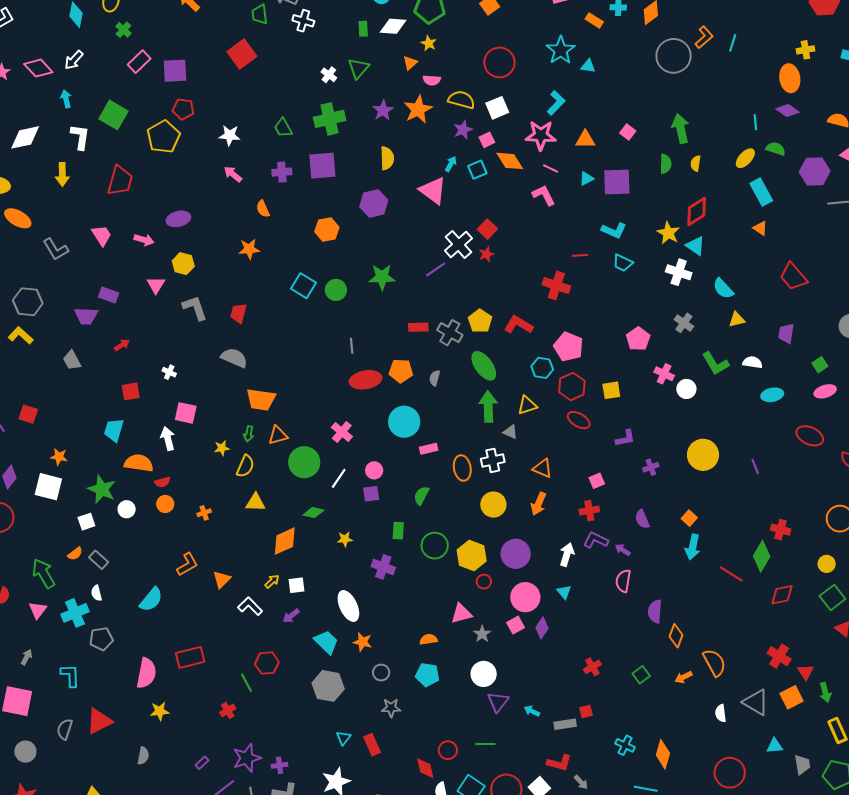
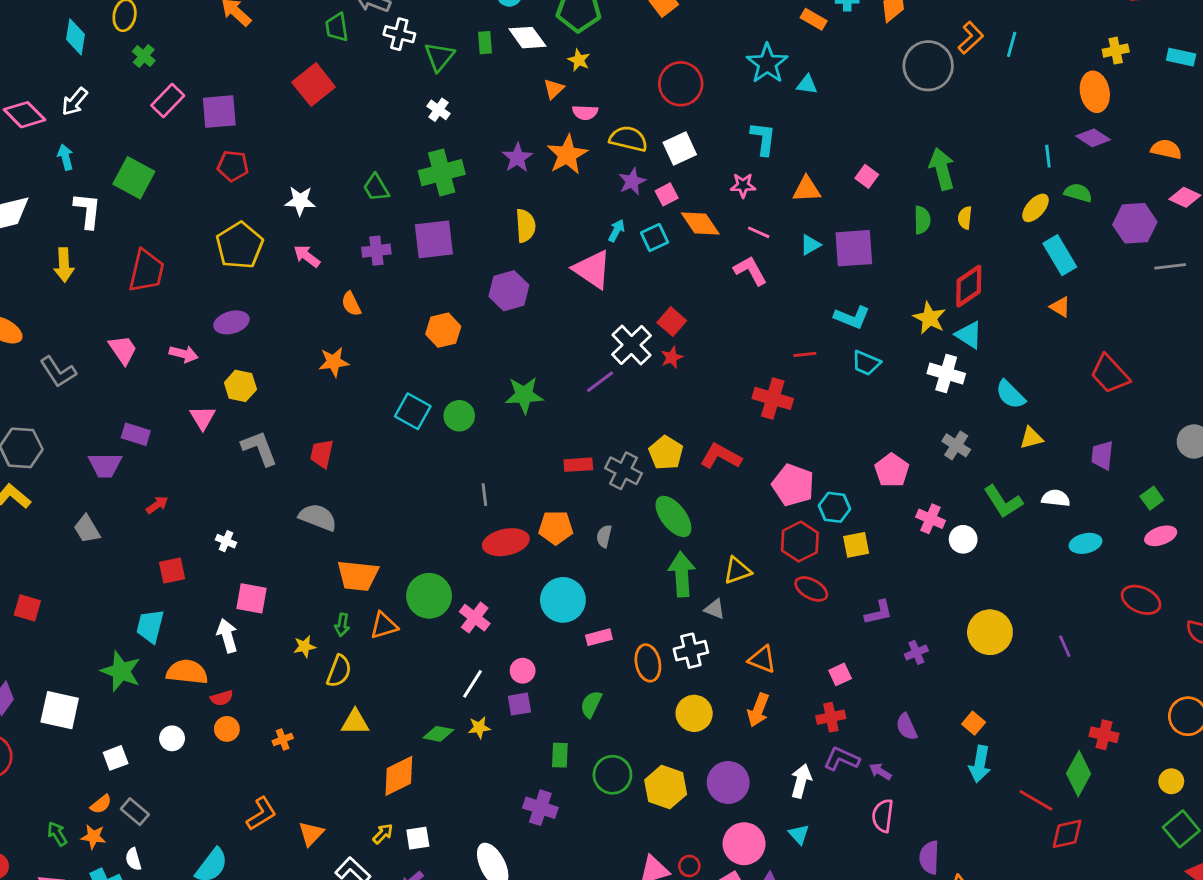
white diamond: (393, 26) -> (527, 38), turned 52
green triangle: (358, 68) -> (439, 57), moved
cyan L-shape: (556, 103) -> (763, 139), turned -35
pink star: (541, 135) -> (743, 185), size x0.6
yellow pentagon: (164, 137) -> (240, 245), moved
cyan hexagon: (542, 368) -> (834, 507), moved
orange star: (59, 457) -> (93, 837), moved
green circle: (304, 462) -> (429, 596), moved
green star: (102, 489) -> (121, 671), moved
yellow star: (345, 539) -> (479, 728), moved
green arrow: (44, 573) -> (57, 834), size x0.6
red circle: (484, 582) -> (689, 866), moved
red diamond: (782, 595) -> (1067, 834), moved

